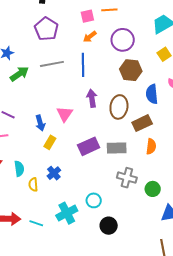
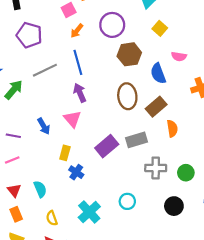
purple arrow: (92, 98) -> (80, 93), moved
blue arrow: (40, 123) -> (44, 126), moved
blue cross: (54, 173) -> (76, 172), moved
yellow semicircle: (33, 185) -> (52, 218), moved
cyan cross: (67, 213) -> (89, 212), moved
black circle: (109, 226) -> (174, 206), moved

